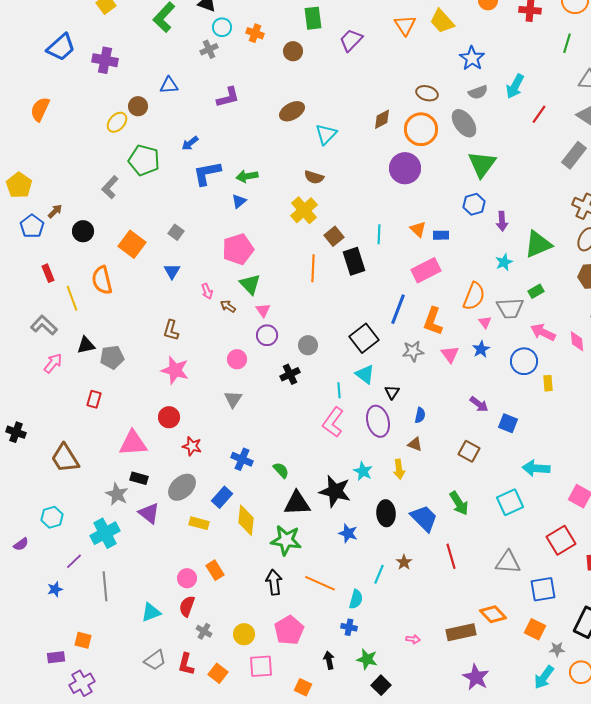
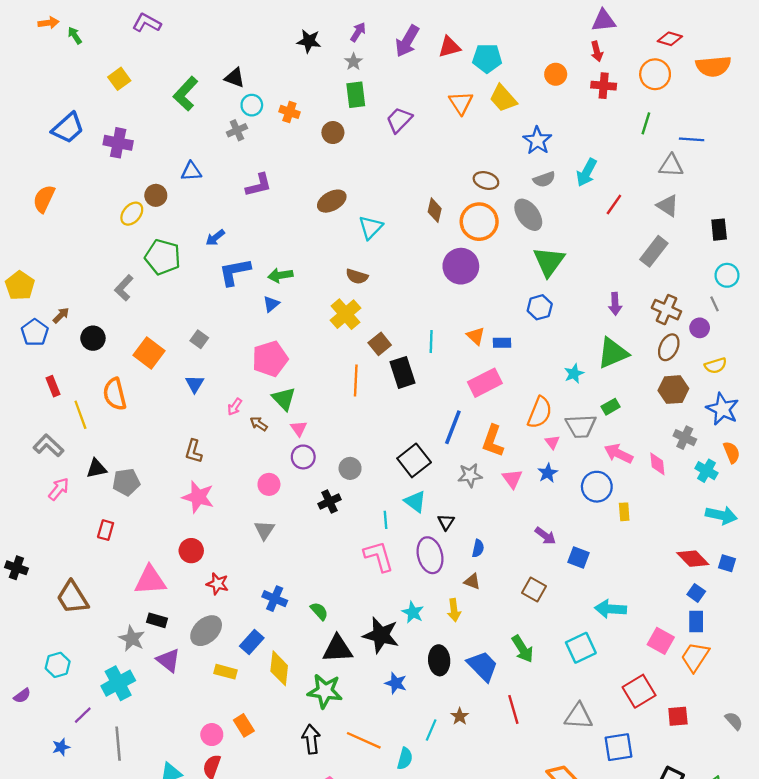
brown diamond: (382, 119) -> (435, 210), turned -50
purple arrow: (502, 221) -> (615, 304), moved
pink arrow: (207, 291) -> (235, 407), turned 56
pink L-shape: (333, 422) -> (379, 556), turned 128

